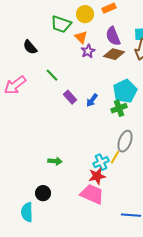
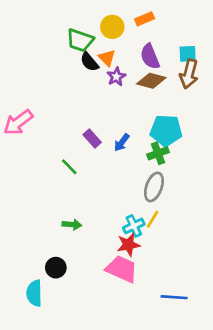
black semicircle: (30, 47) -> (89, 62), moved
green line: (52, 75) -> (69, 167), moved
cyan pentagon: (125, 91) -> (166, 130), turned 30
gray ellipse: (125, 141) -> (154, 187), moved

